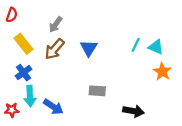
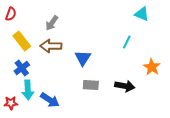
cyan triangle: (156, 47) -> (142, 14), moved
blue triangle: (89, 48) -> (83, 58), moved
brown arrow: (54, 49) -> (51, 46), turned 50
black arrow: (133, 111) -> (125, 86), moved

